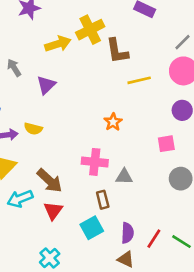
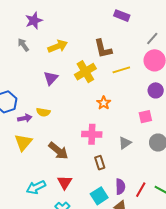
yellow cross: (90, 30) -> (85, 72), moved
gray arrow: (14, 68) -> (23, 45), moved
gray triangle: (124, 177) -> (125, 143), moved, turned -32
cyan arrow: (20, 199) -> (36, 187), moved
red triangle: (53, 211) -> (65, 182), moved
cyan square: (92, 228) -> (99, 196), moved

